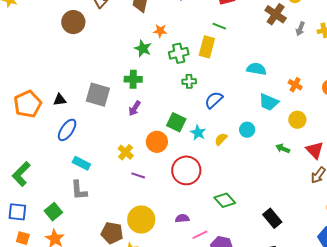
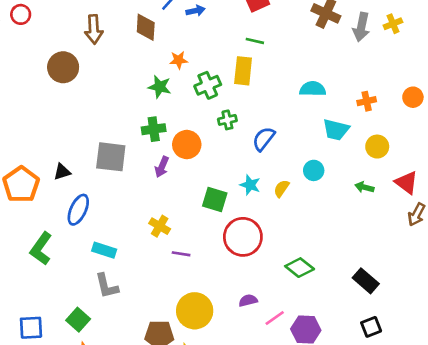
gray arrow: (300, 29) -> (361, 27), size x1.5
orange cross: (295, 85) -> (367, 101), turned -32
green square: (176, 122) -> (215, 199), moved
orange circle: (157, 142) -> (187, 145), moved
green L-shape: (21, 174) -> (41, 249), moved

